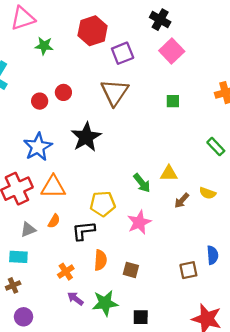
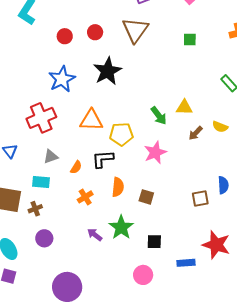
red circle: (63, 92) -> (95, 32), moved
orange triangle: (53, 187) -> (91, 120), moved
orange semicircle: (54, 221) -> (76, 167), moved
purple arrow: (75, 299) -> (95, 235), moved
green star: (105, 303) -> (121, 227), turned -30

